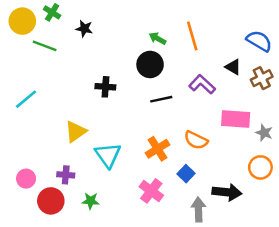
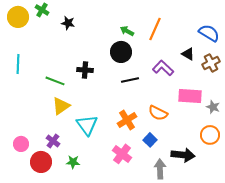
orange line: (192, 36) -> (155, 29), turned 40
green line: (45, 46) -> (55, 81), moved
cyan line: (26, 99) -> (18, 64), moved, turned -48
purple cross: (66, 175) -> (53, 141), turned 32

